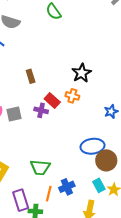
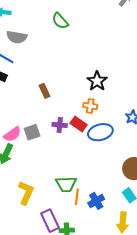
red rectangle: (52, 101) -> (79, 124), moved
blue ellipse: (92, 146) -> (100, 132), moved
orange line: (49, 194) -> (77, 197), moved

